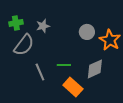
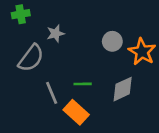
green cross: (16, 23) -> (21, 14), moved
orange rectangle: (73, 87) -> (76, 112), moved

